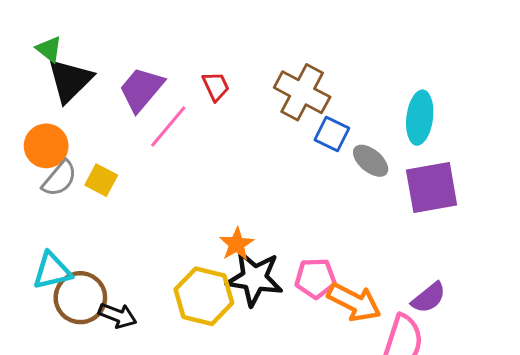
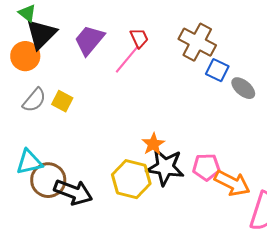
pink line: (168, 127) -> (127, 59), moved
orange circle: (46, 146) -> (25, 56), moved
black arrow: (118, 316) -> (73, 192), size x1.5

